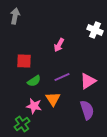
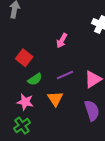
red square: (24, 61) -> (24, 58), turned 35
pink star: (34, 106) -> (25, 102), moved

